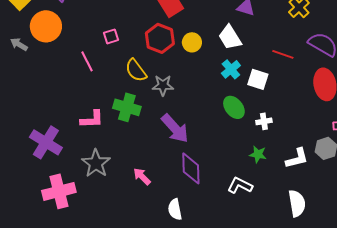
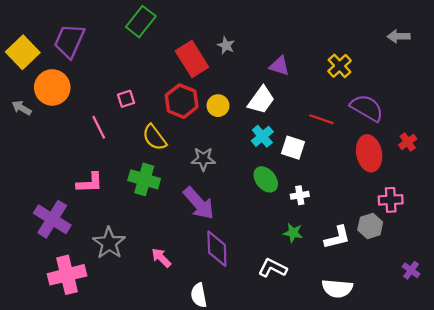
white trapezoid: (230, 37) -> (261, 100), turned -112
gray star: (163, 85) -> (203, 159), moved
pink L-shape: (92, 119) -> (90, 183), moved
white semicircle: (297, 203) -> (337, 288), turned 104

